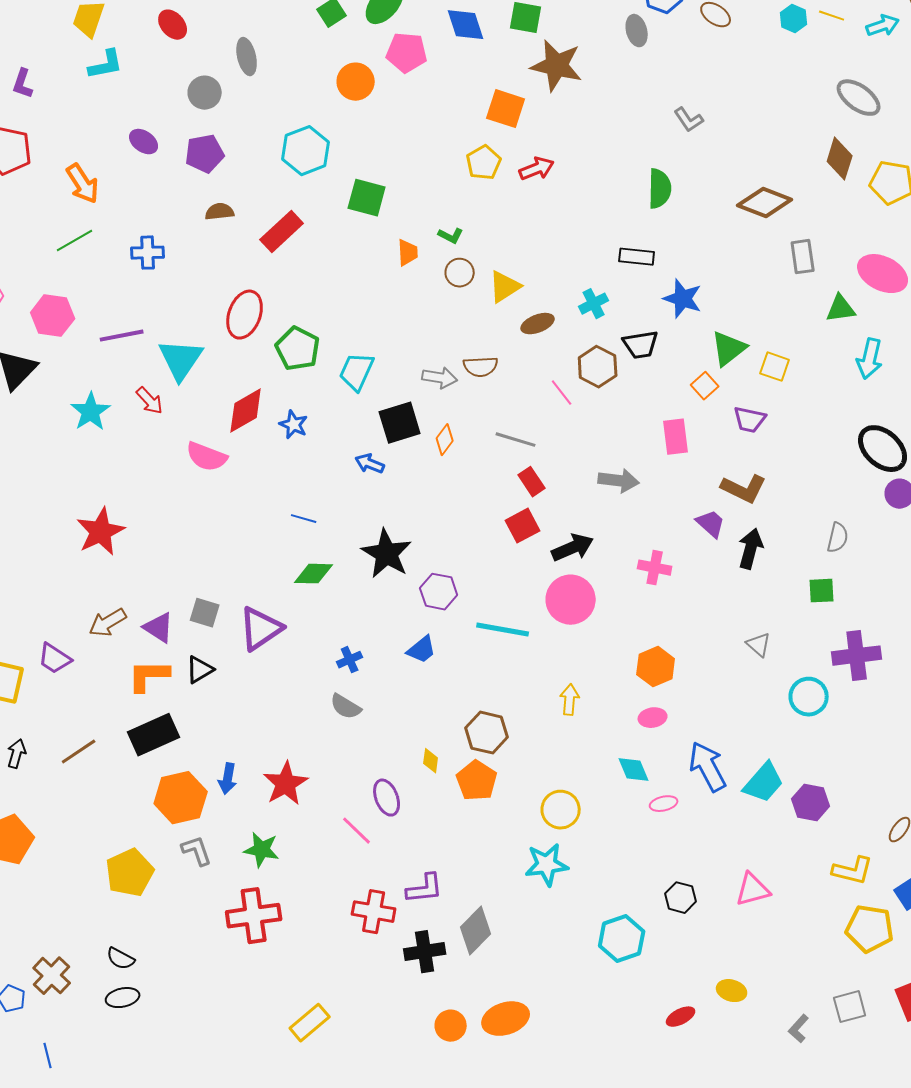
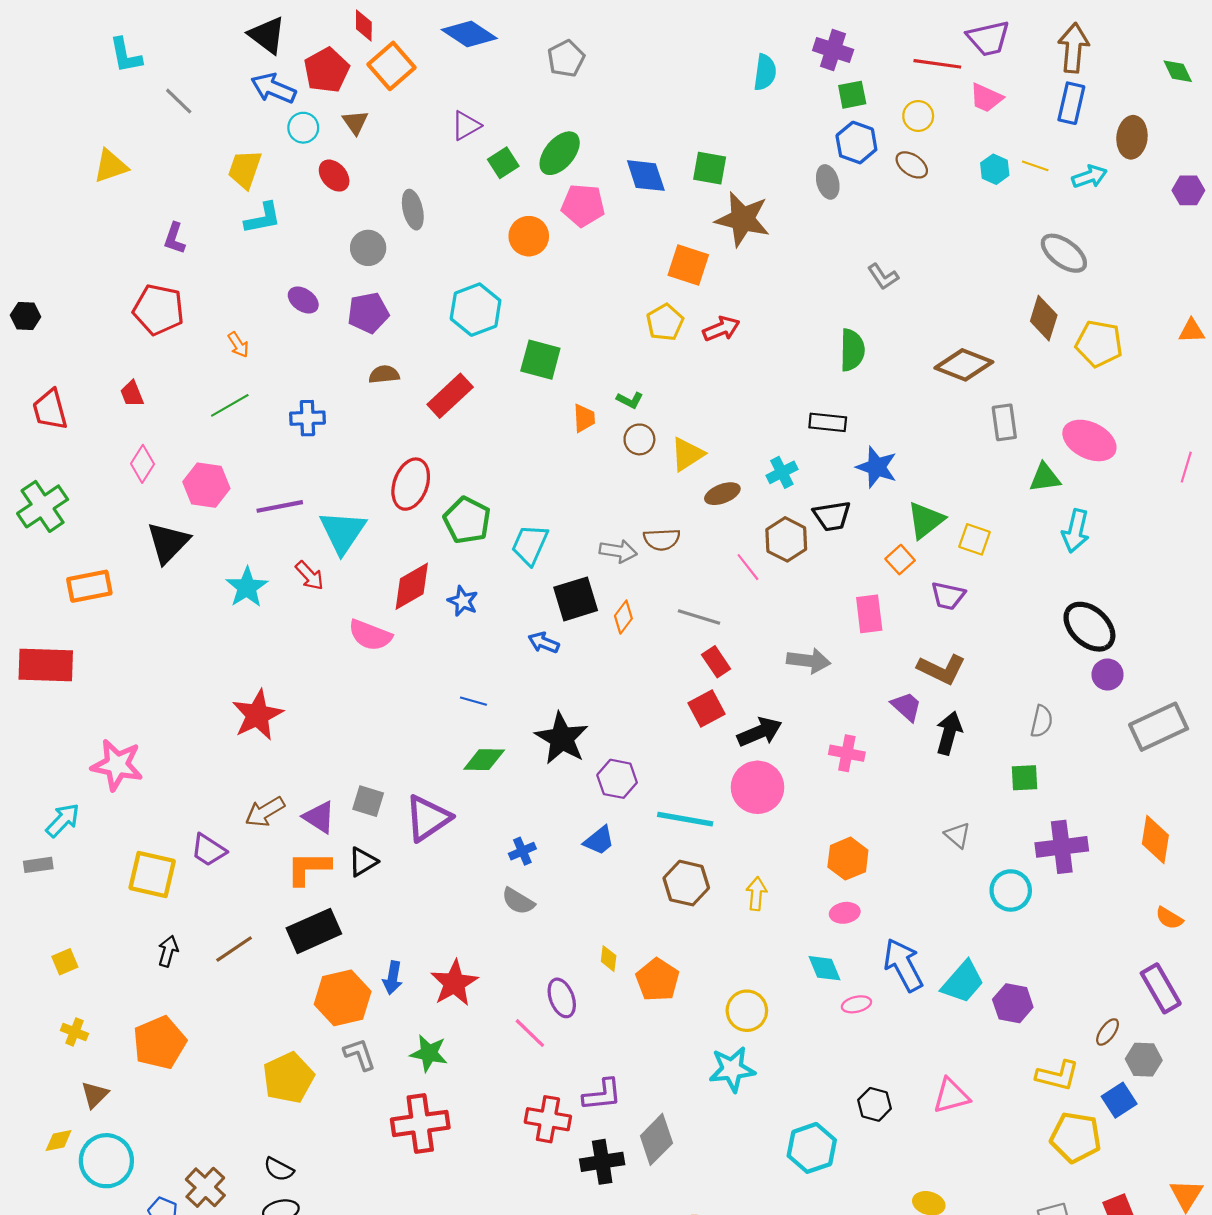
orange arrow: (83, 184) -> (238, 345), size x0.6
brown hexagon: (487, 733) -> (686, 883), moved

